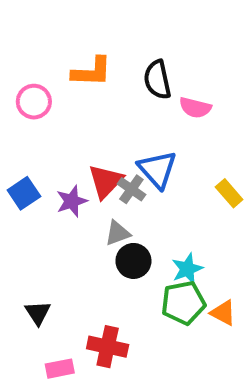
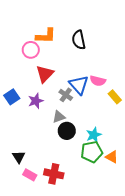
pink circle: (34, 102) -> (31, 50), moved
pink semicircle: (195, 108) -> (98, 81), moved
red triangle: (106, 181) -> (45, 74), moved
pink rectangle: (60, 369) -> (30, 175), moved, turned 40

